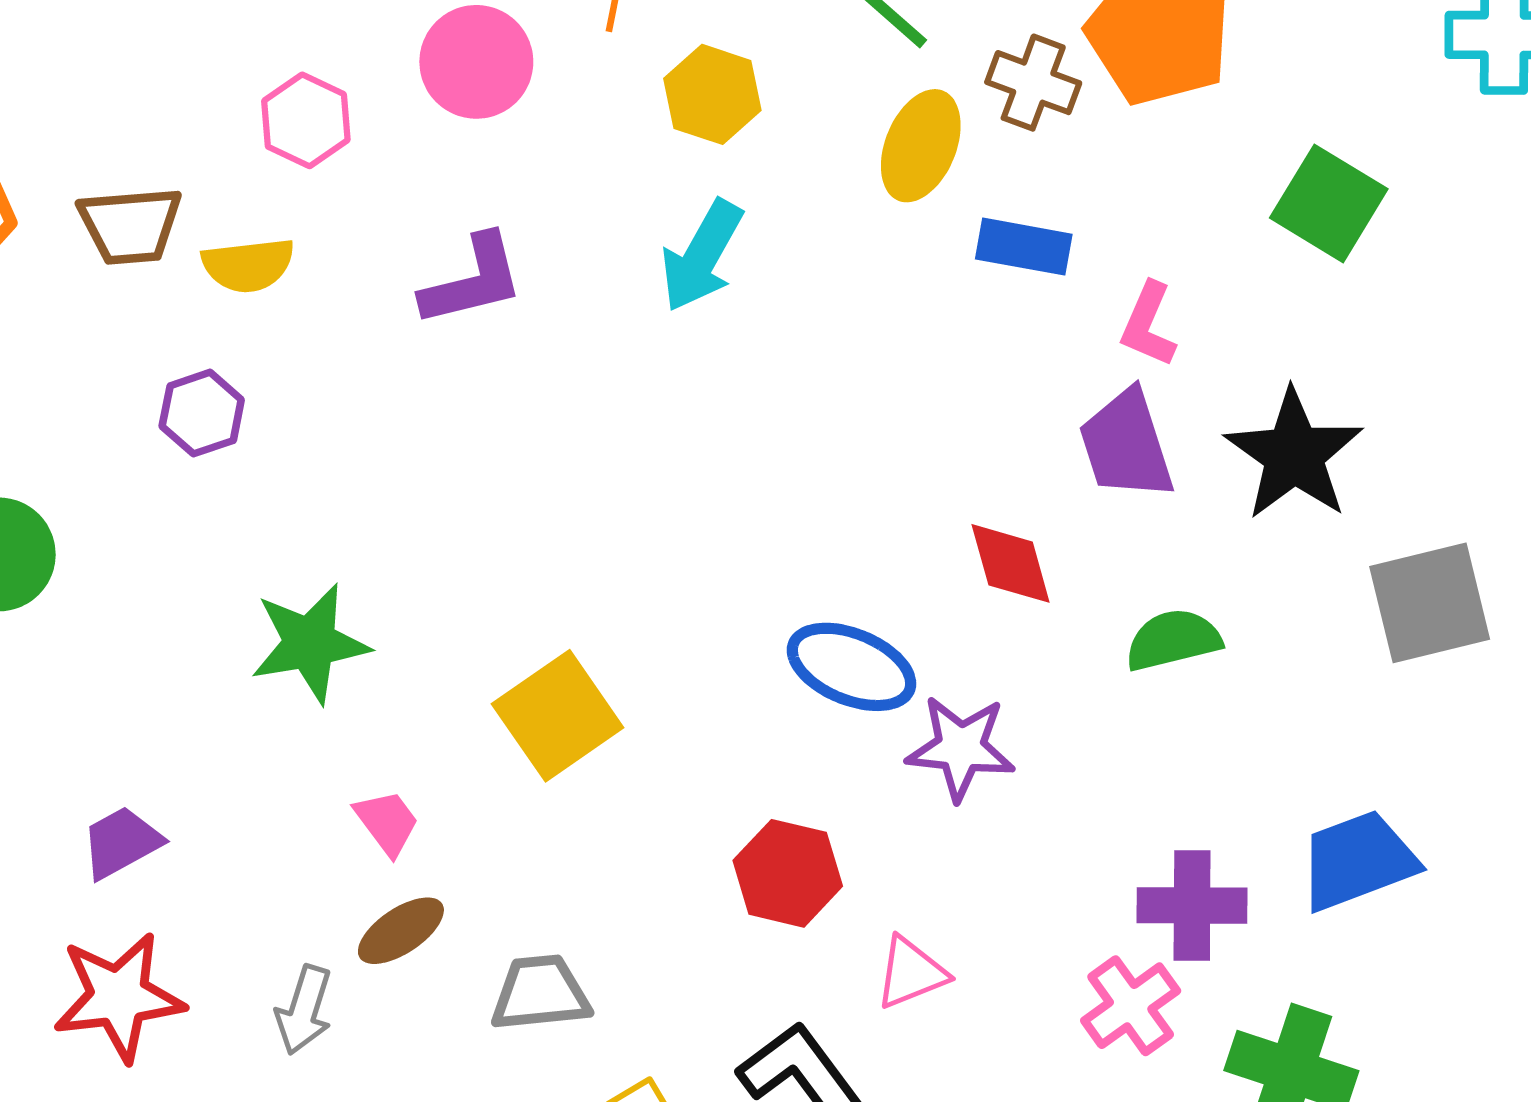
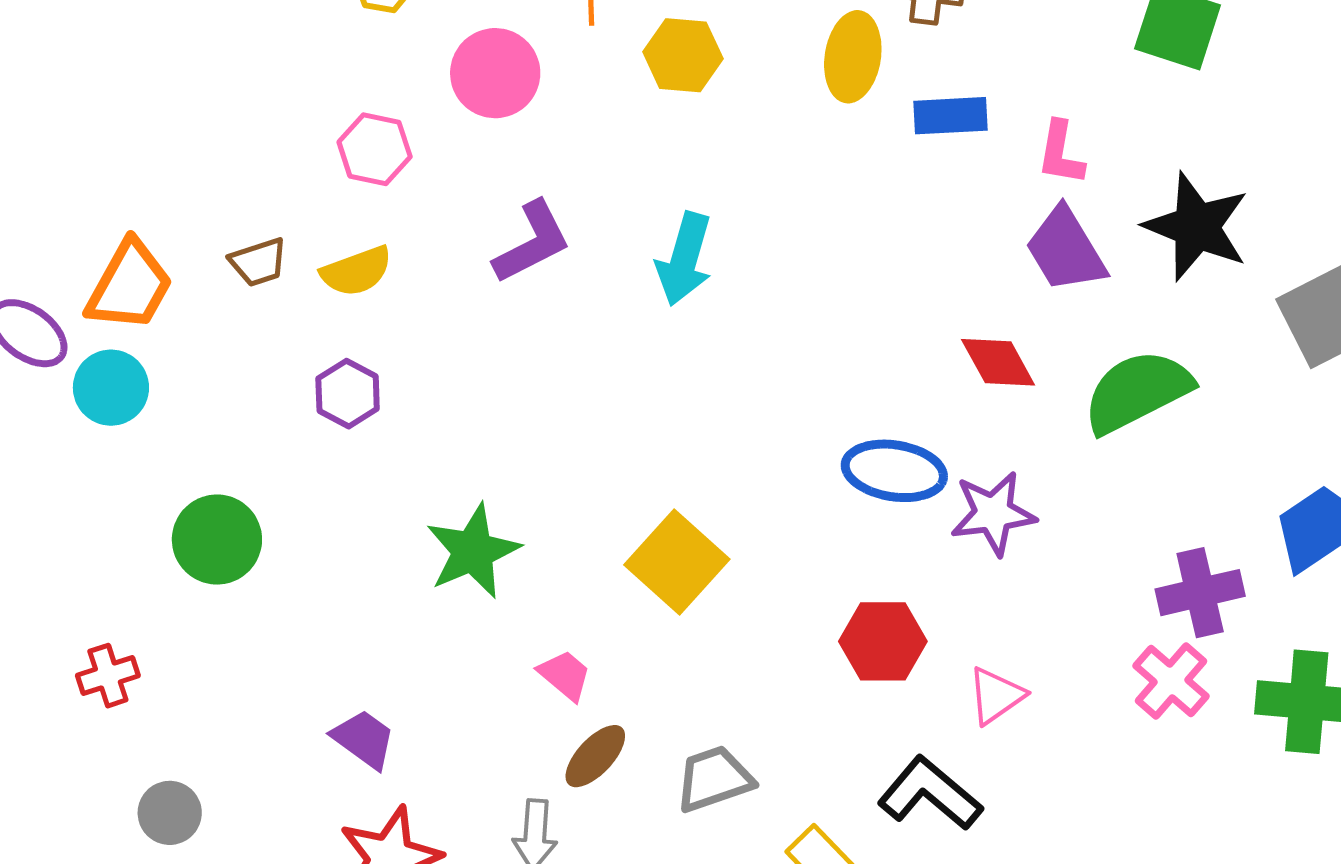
brown trapezoid: (130, 225) -> (258, 262), size x0.7
cyan arrow: (702, 256) -> (684, 259), moved
green semicircle: (1173, 640) -> (1137, 391), size x1.5
purple trapezoid: (121, 842) -> (364, 739), turned 78

